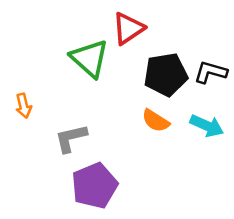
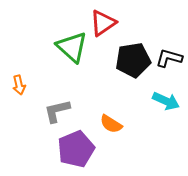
orange semicircle: (156, 121) -> (111, 124), moved

